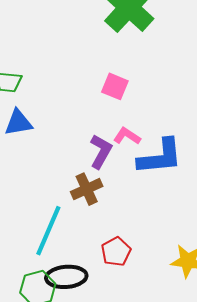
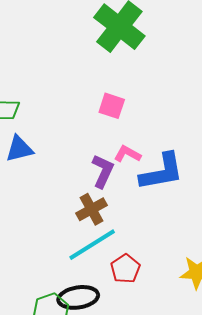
cyan line: (48, 231) -> (92, 245), moved, turned 39

